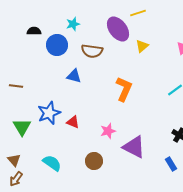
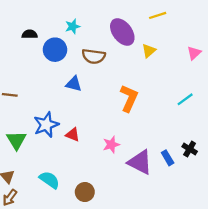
yellow line: (138, 13) -> (158, 15), moved
brown circle: (94, 161) -> (85, 192), moved
blue rectangle: (171, 164) -> (168, 158), moved

